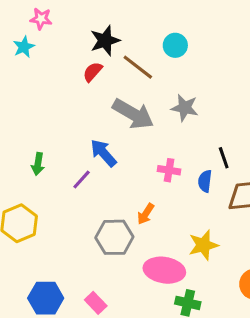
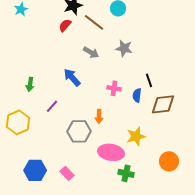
gray arrow: (133, 114) -> (91, 52), size x0.6
purple line: (82, 180) -> (52, 106), moved
orange arrow: (146, 214) -> (99, 116), turned -32

